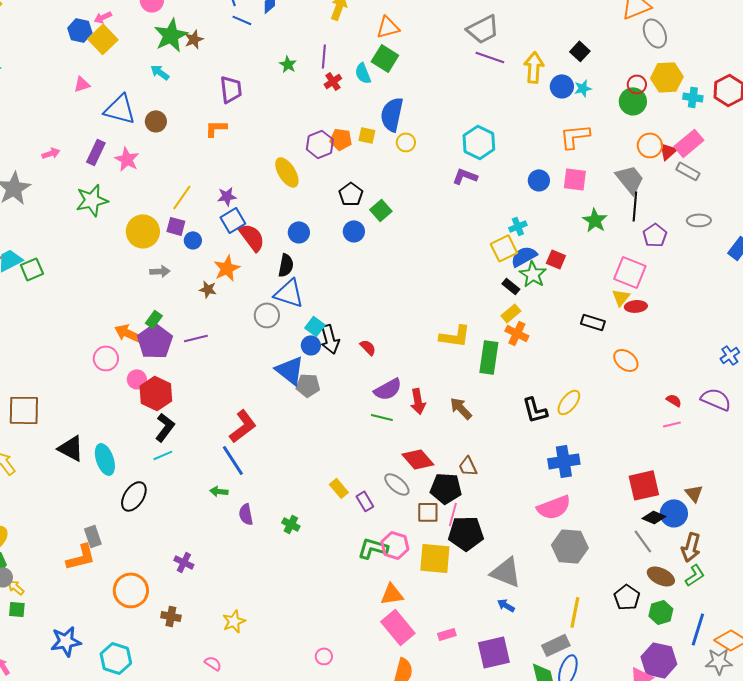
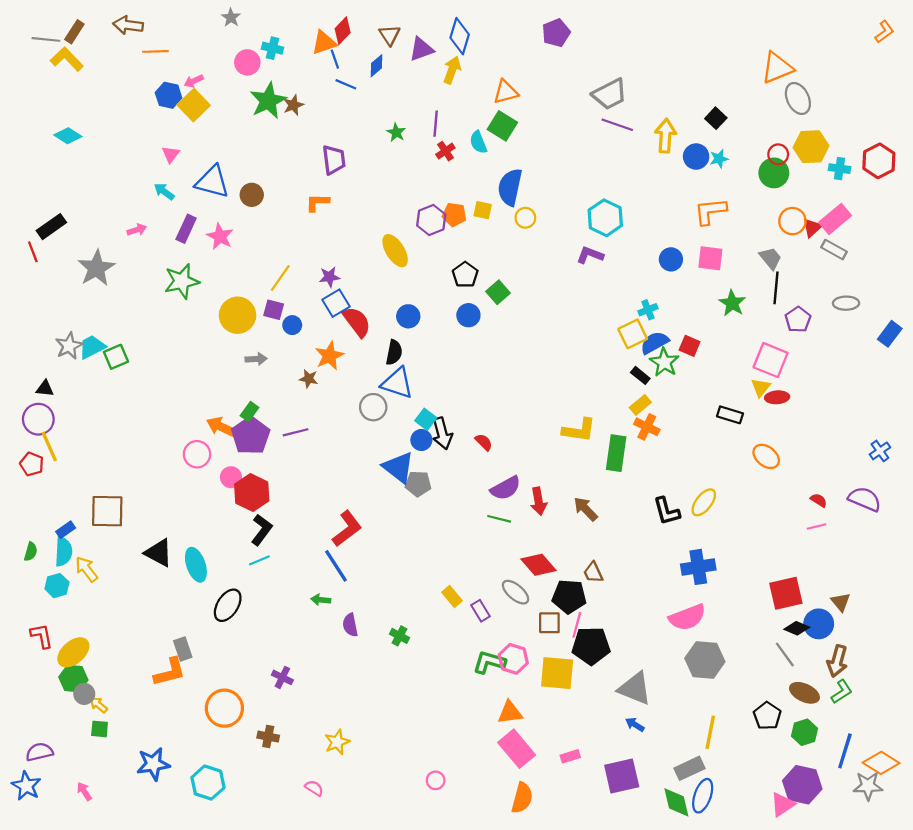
cyan arrow: (160, 72) -> (164, 192), moved
pink triangle: (82, 84) -> (171, 154), turned -36
gray trapezoid: (630, 179) -> (771, 258), size x0.7

